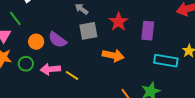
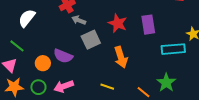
orange arrow: (113, 55) -> (121, 57), turned 75
yellow line: (72, 75) -> (107, 87), moved

